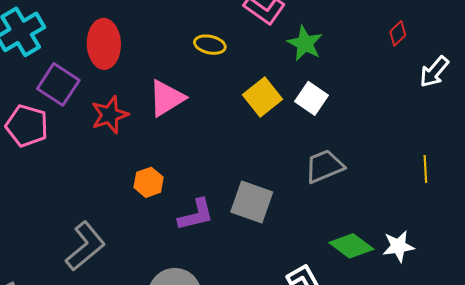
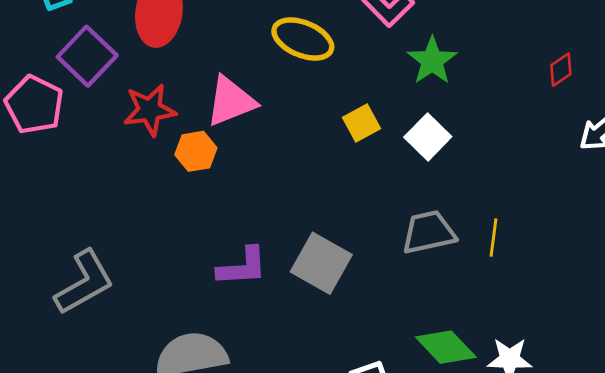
yellow ellipse: (210, 45) -> (303, 39), size x1.4
yellow square: (263, 97) -> (362, 123), size x0.7
yellow line: (425, 169) -> (494, 238), moved
orange hexagon: (149, 182) -> (196, 151), moved

